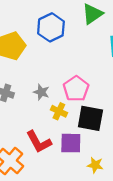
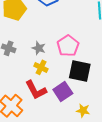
yellow cross: (59, 111) -> (41, 67), moved
purple square: (71, 143) -> (63, 92), turned -36

